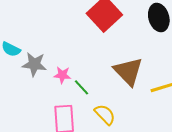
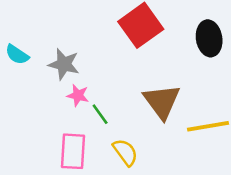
gray star: (34, 64) -> (64, 64), moved

